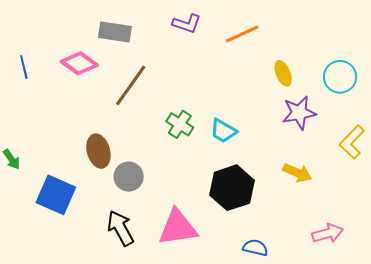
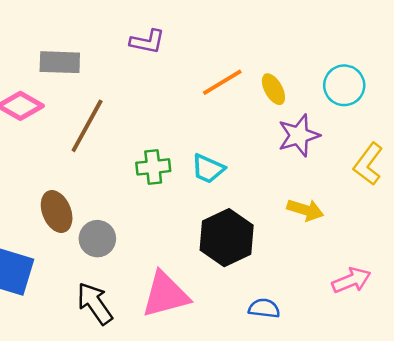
orange line: (242, 34) -> (222, 82), moved
green cross: (180, 124) -> (153, 167), turned -32

